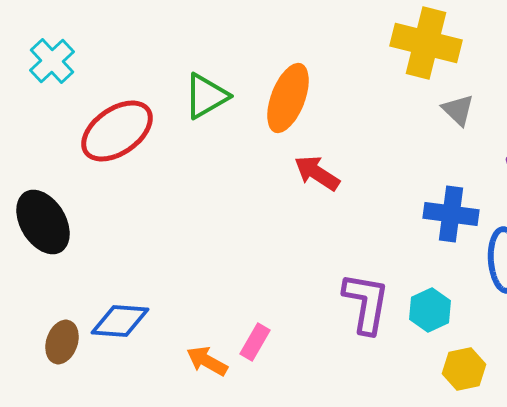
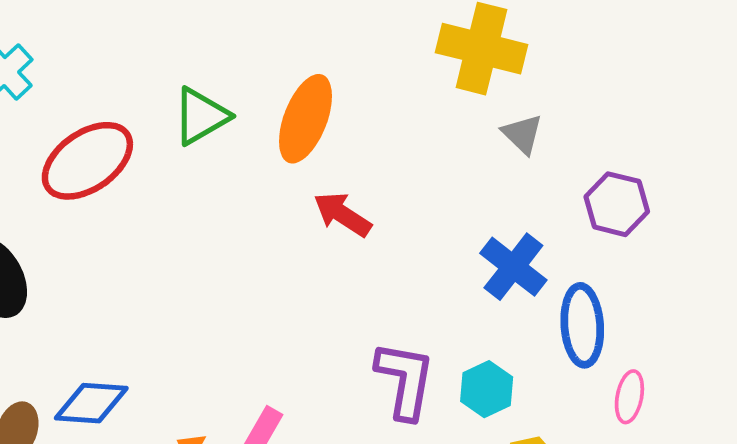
blue cross: (451, 214) -> (513, 267), turned 30

